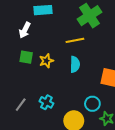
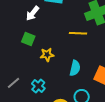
yellow star: (46, 61) -> (47, 55), moved
cyan semicircle: (75, 64) -> (75, 68), moved

